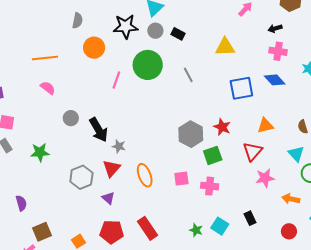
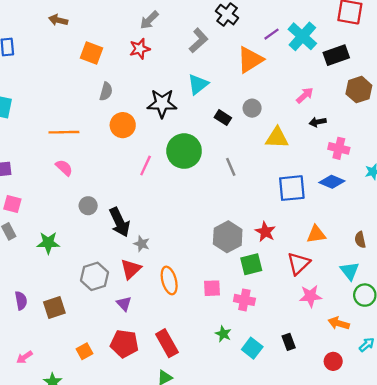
black arrow: (275, 28) -> (318, 122), moved
gray circle: (155, 31) -> (252, 108), moved
blue diamond: (275, 80) -> (332, 182), turned -30
green star: (196, 230) -> (223, 334), moved
brown square: (42, 232) -> (54, 308), moved

